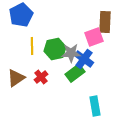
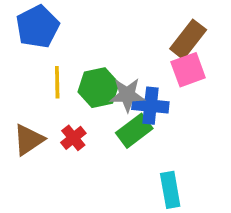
brown rectangle: (105, 22) -> (188, 39), turned 35
pink square: (94, 37) -> (188, 70), moved
blue cross: (84, 59) -> (150, 106), turned -30

